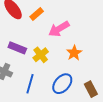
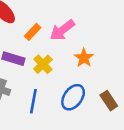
orange rectangle: (37, 14) -> (33, 32), moved

